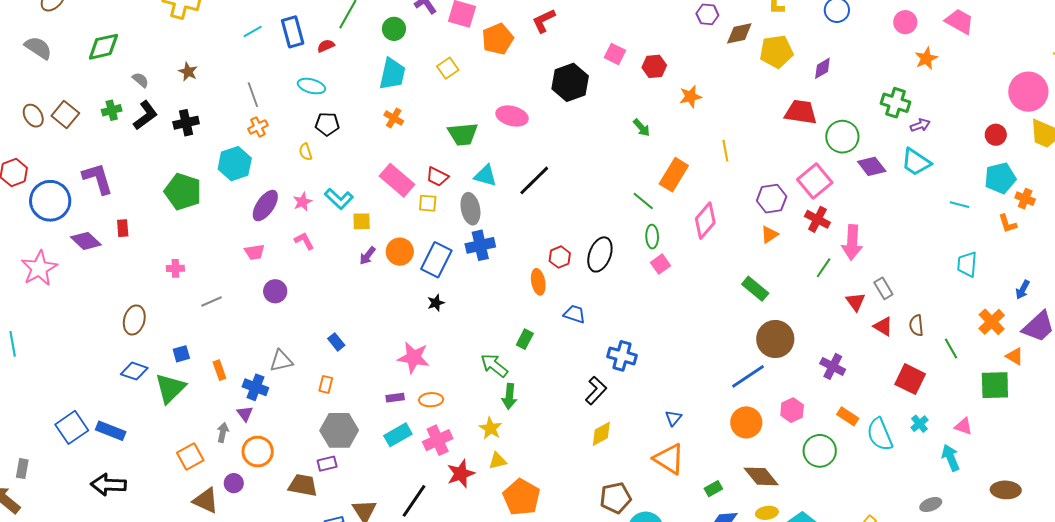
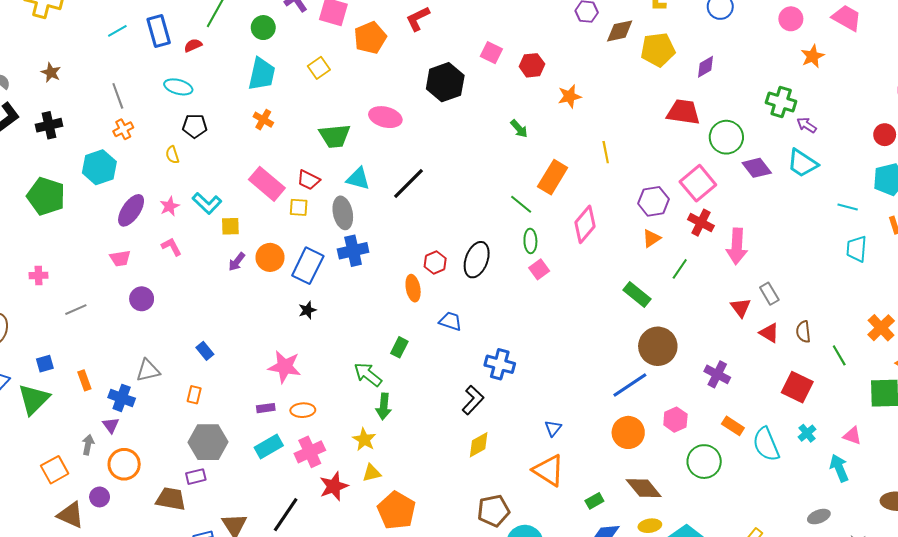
purple arrow: (920, 125) -> (807, 125), turned -126
cyan trapezoid: (967, 264) -> (857, 249), moved
green line: (824, 268) -> (680, 269), moved

